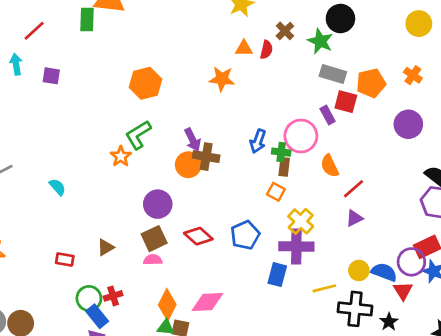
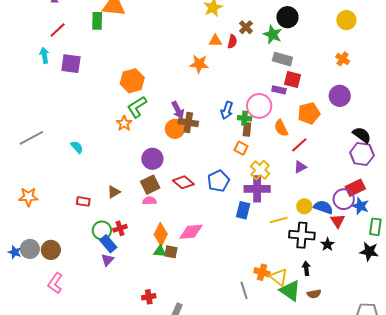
purple square: (51, 76) -> (71, 64), size x1.5
orange hexagon: (146, 83) -> (132, 81), moved
orange pentagon: (371, 83) -> (309, 113), moved
purple rectangle: (328, 115) -> (279, 90), turned -48

